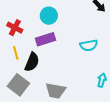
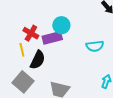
cyan circle: (49, 16) -> (61, 25), moved
red cross: (15, 28) -> (31, 33), moved

